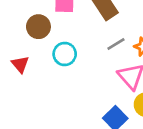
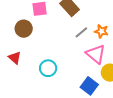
cyan circle: (65, 54) -> (48, 68), moved

